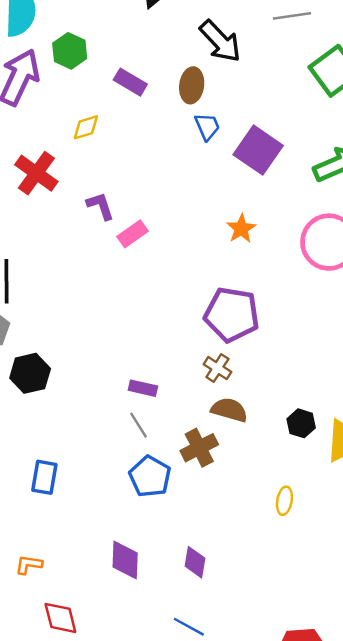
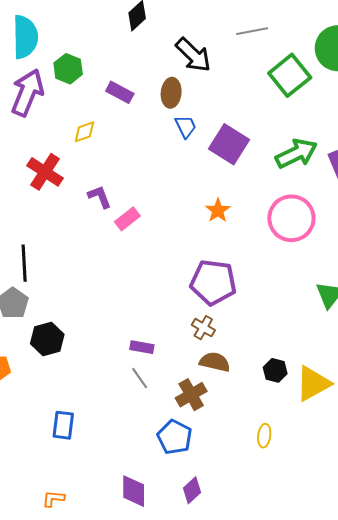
blue pentagon: (150, 477) -> (175, 437), moved
purple diamond: (195, 562) -> (192, 490), turned 40

